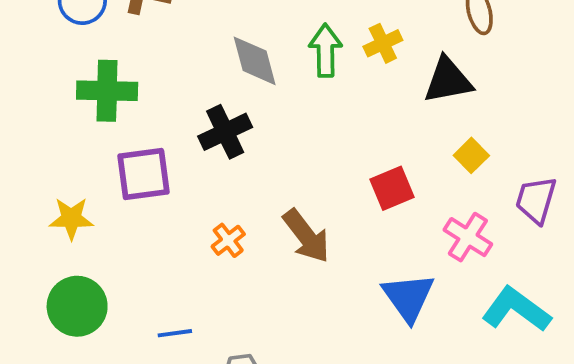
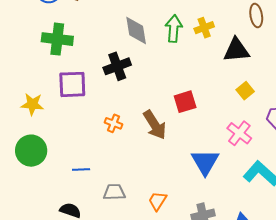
red square: (392, 188) -> (185, 102), moved
orange cross: (228, 240) -> (114, 123), turned -36

